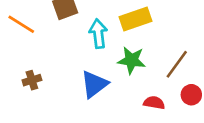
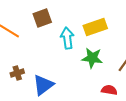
blue triangle: (94, 84) -> (43, 85), moved

